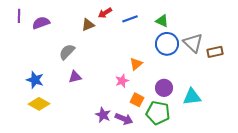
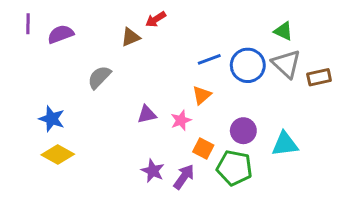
blue line: (130, 19) -> (209, 59), moved
green triangle: (162, 21) -> (283, 31), moved
purple triangle: (75, 77) -> (147, 114), moved
purple arrow: (124, 119) -> (184, 177), turned -78

